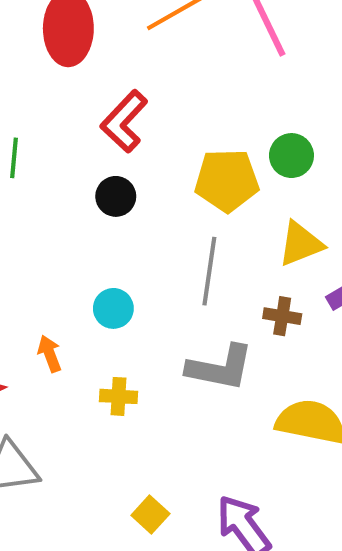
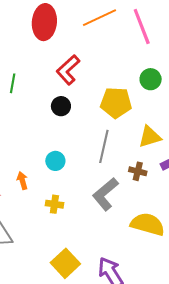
green circle: (291, 156) -> (151, 79), moved
gray L-shape: (220, 368) -> (105, 194), turned 124
yellow square: (150, 515) -> (65, 263), size x1.6

